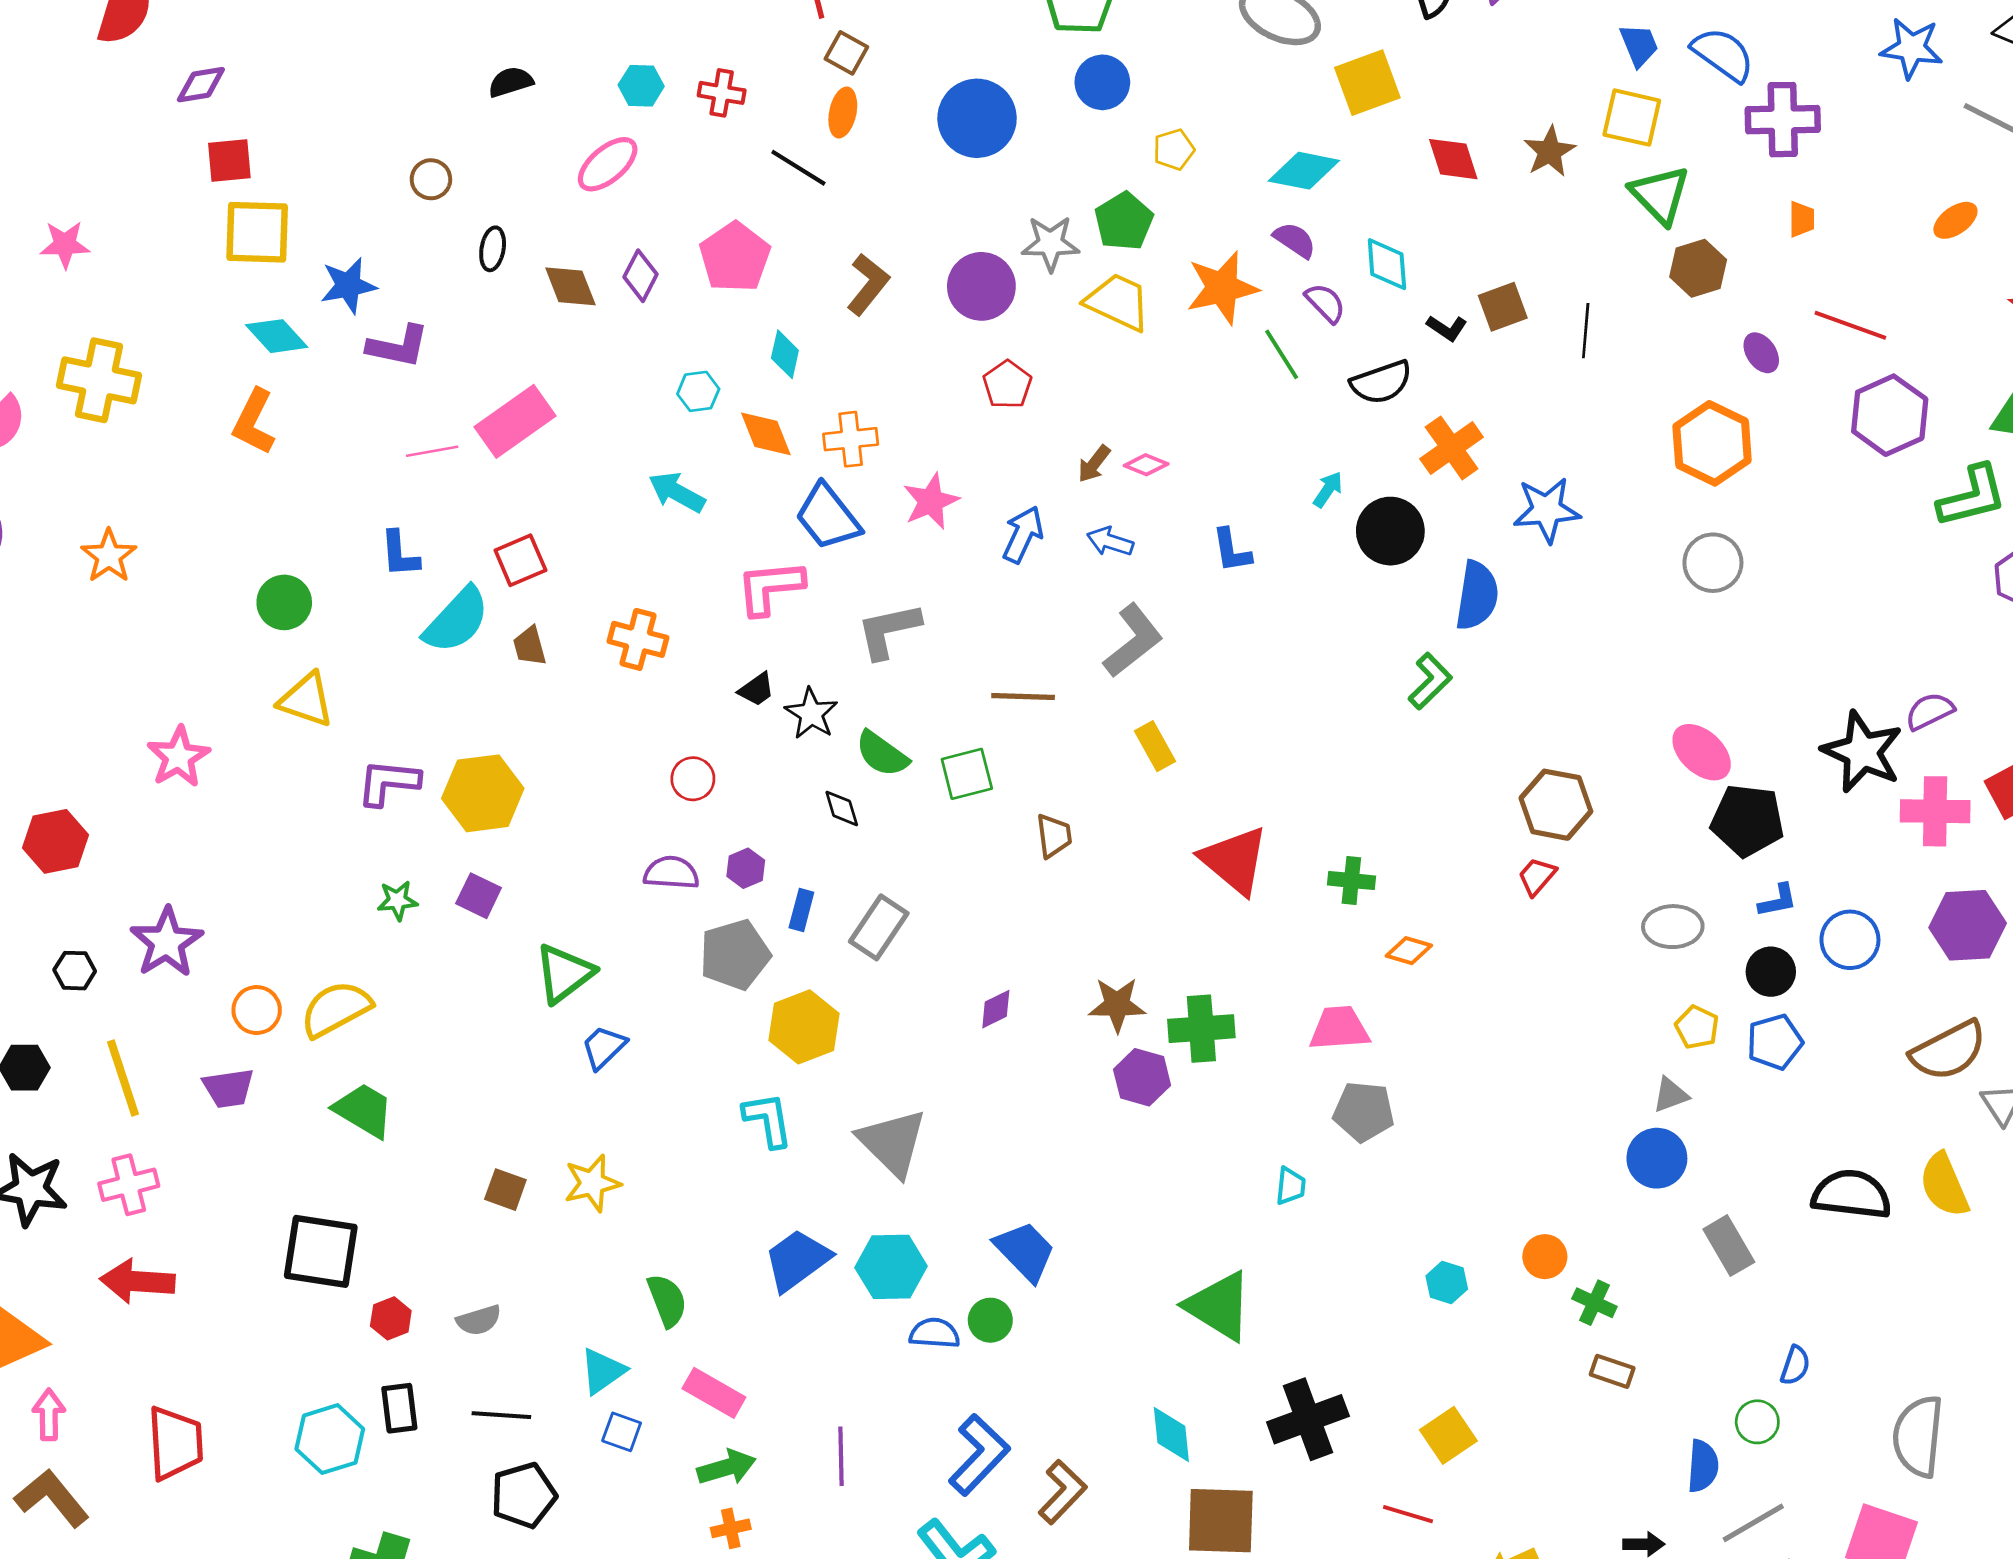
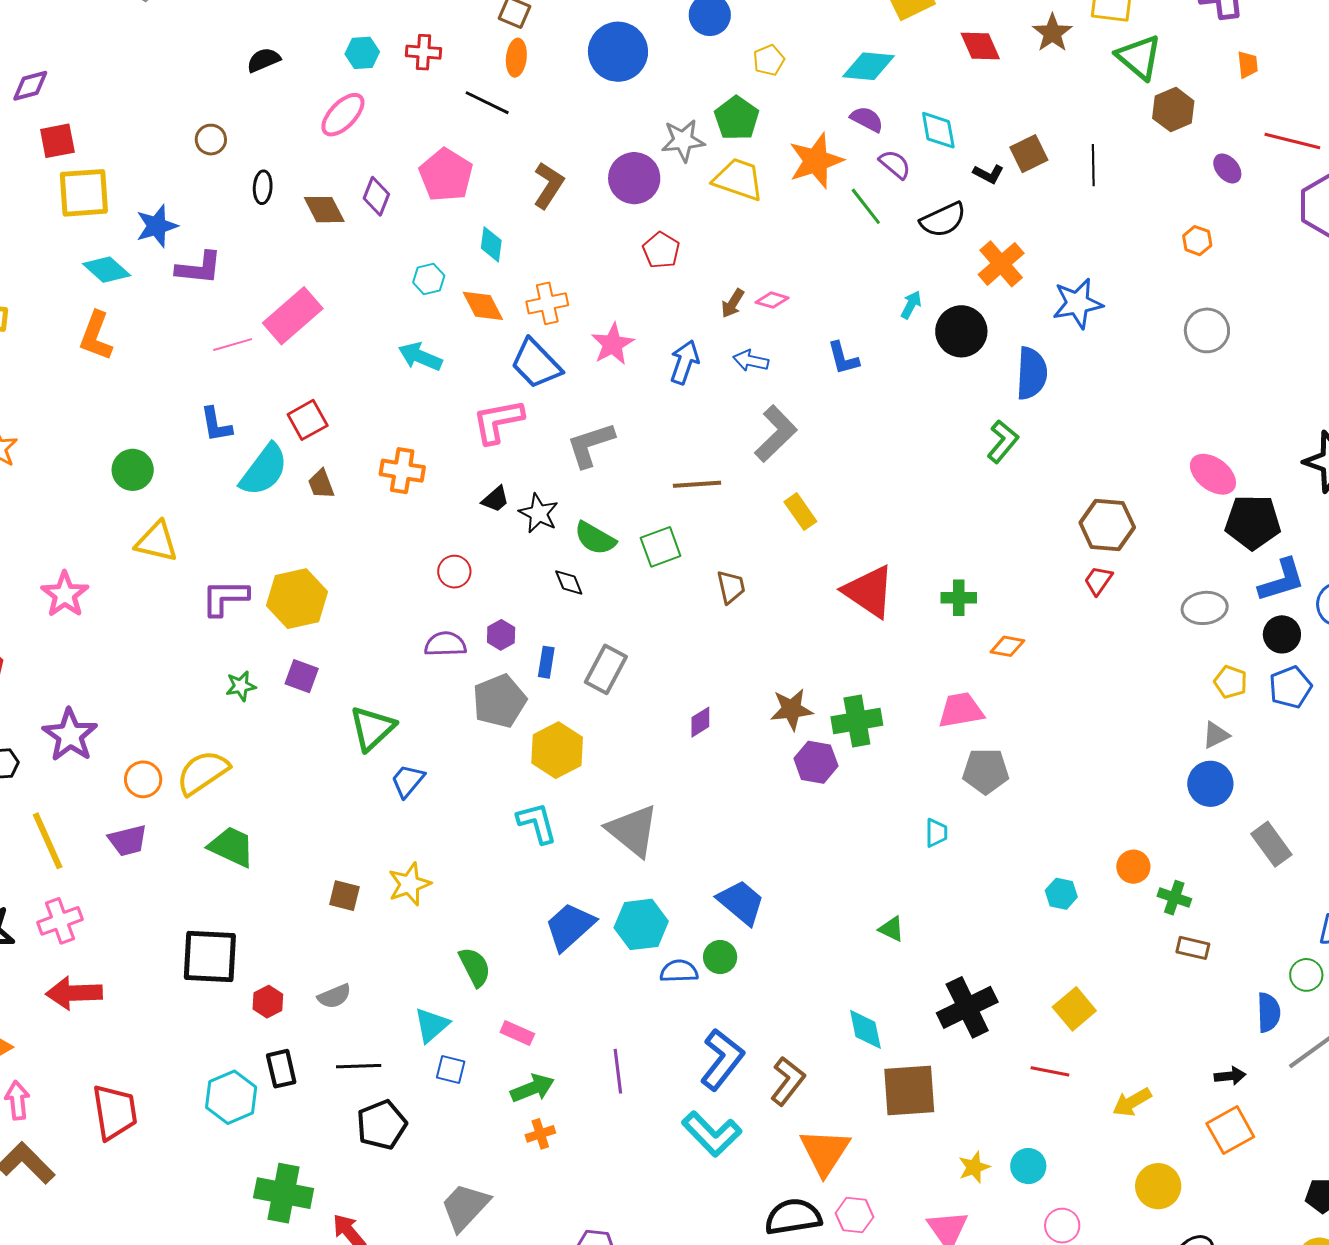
orange hexagon: (1712, 443) -> (1197, 241), size x0.5
blue L-shape: (1778, 901) -> (1282, 580), size x1.6
green triangle: (1219, 1306) -> (891, 929), size x0.5
pink rectangle: (714, 1393) -> (517, 1033), size x0.7

